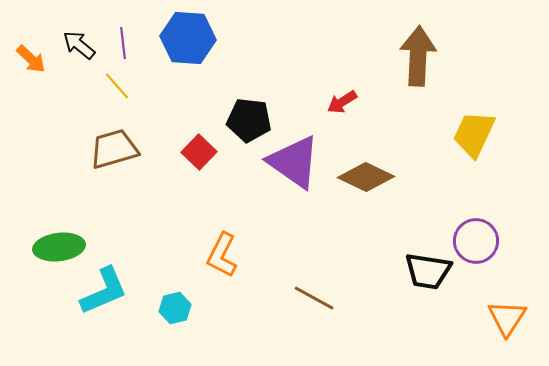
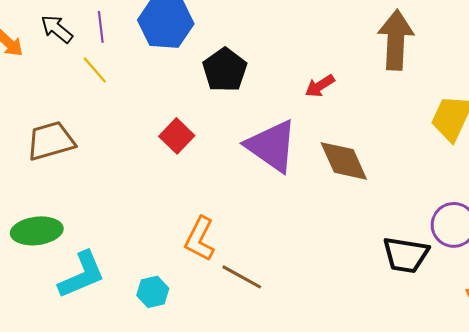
black pentagon: (249, 120) -> (225, 70), moved, turned 30
brown trapezoid: (114, 149) -> (51, 141), moved
brown diamond: (366, 177) -> (344, 161), turned 40
brown line: (314, 298) -> (242, 277), moved

